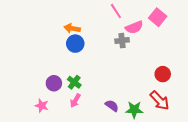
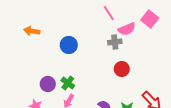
orange arrow: (72, 28) -> (32, 31), moved
red circle: (163, 74) -> (122, 69), moved

